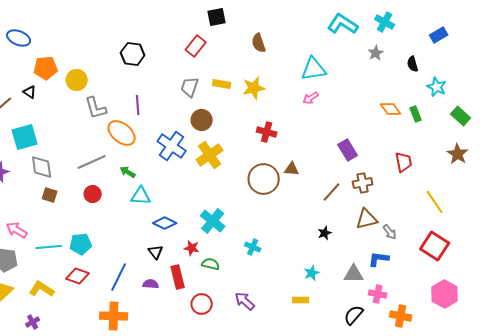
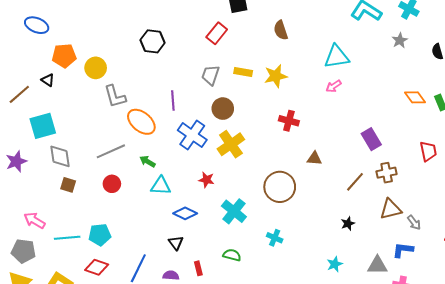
purple line: (138, 105) -> (173, 100), moved
brown circle: (264, 179) -> (280, 187), moved
red star: (192, 248) -> (206, 180), moved
red rectangle: (178, 277) -> (198, 268), size x0.6

